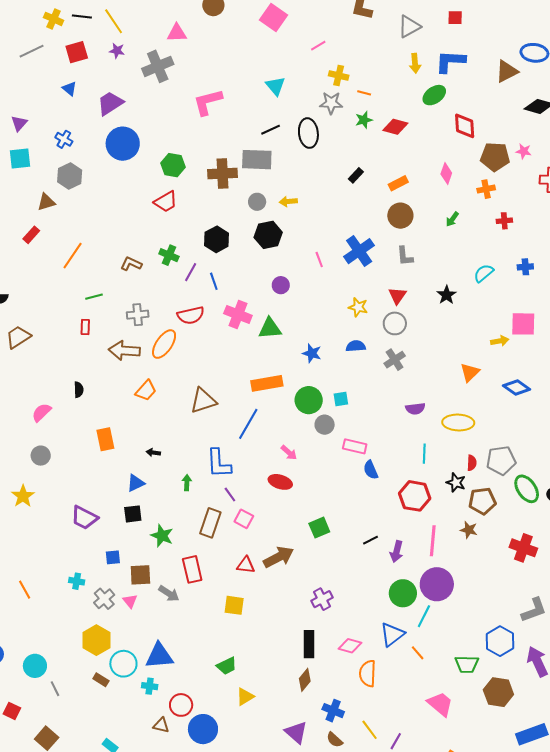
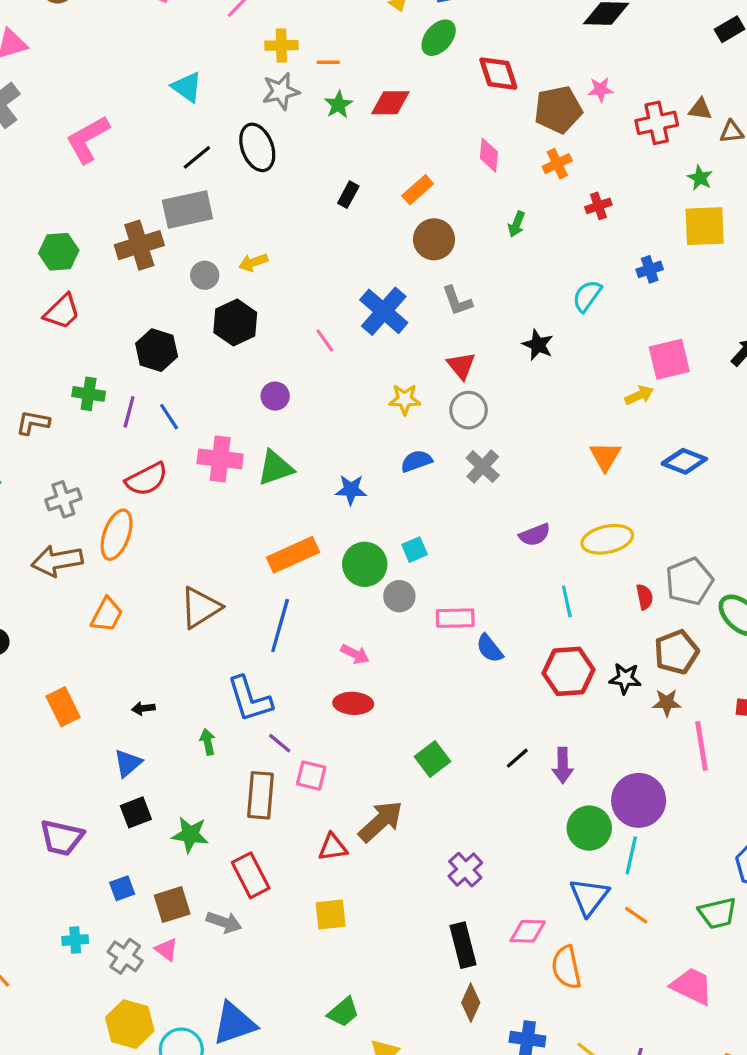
black star: (456, 483) -> (625, 678), moved
pink line: (433, 541) -> (702, 746), moved

